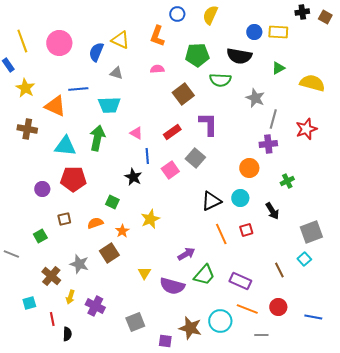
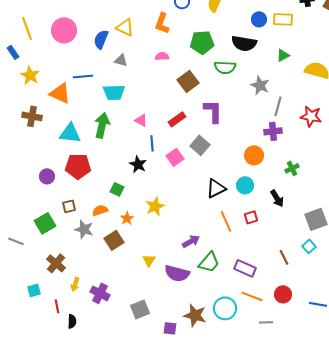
red star: (306, 129) -> (311, 116), turned 30
green square: (40, 236) -> (45, 223), size x1.5
gray star: (79, 264) -> (84, 229), moved

